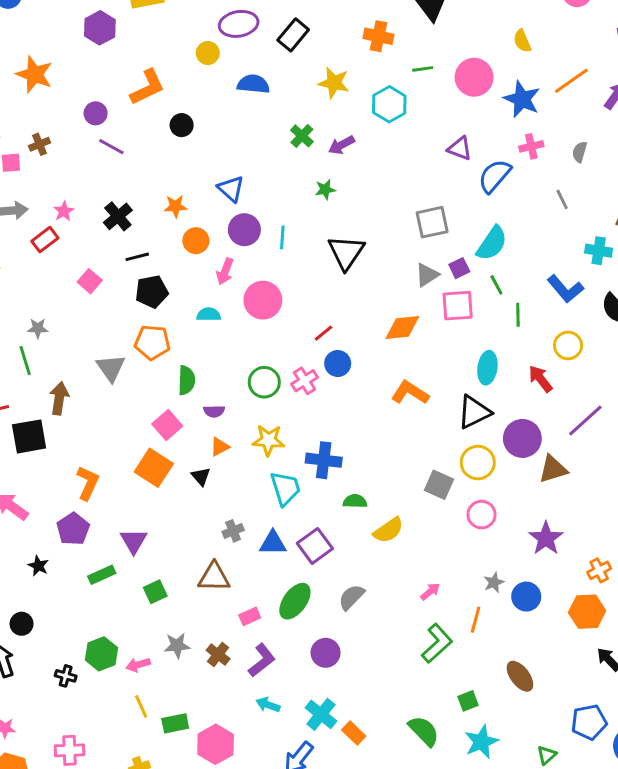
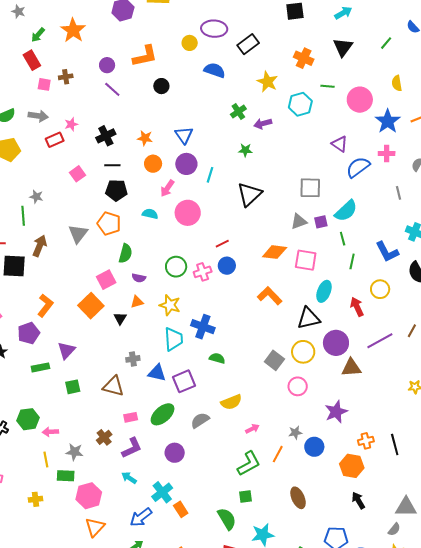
pink square: (458, 306) -> (306, 260), moved
yellow semicircle: (388, 530) -> (231, 402), moved
gray star: (177, 645) -> (74, 452), moved
green square: (468, 701) -> (246, 497), moved

